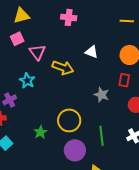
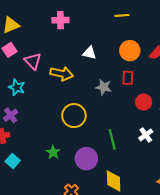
cyan star: (27, 80) -> (17, 87), moved
gray star: (102, 95) -> (104, 87), moved
yellow circle: (69, 120) -> (74, 116), moved
green star: (40, 132) -> (53, 152), moved

